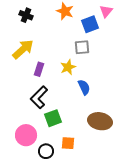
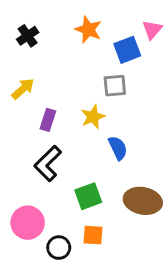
black cross: (26, 15) -> (28, 36), turned 32
yellow arrow: (23, 49) -> (23, 89), size x0.7
green square: (53, 118) -> (88, 196), moved

